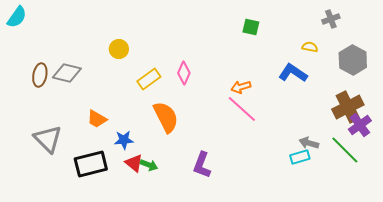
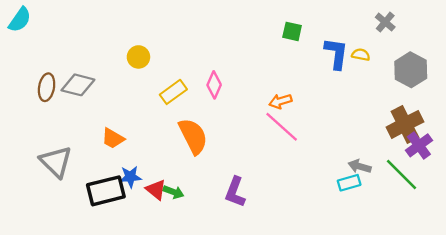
gray cross: (331, 19) -> (385, 22), turned -30
blue L-shape: (293, 73) -> (336, 53), moved, turned 64
blue star: (124, 140) -> (130, 177), moved

